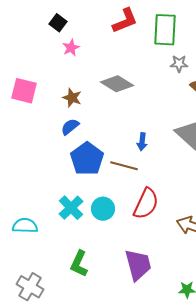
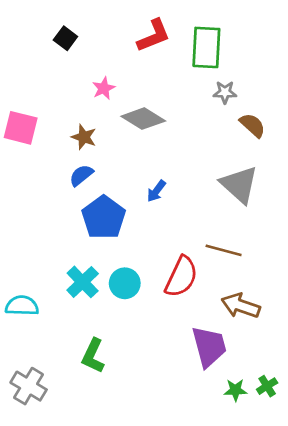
pink star: (71, 48) -> (104, 88), moved
blue arrow: (142, 142) -> (156, 191), moved, turned 30
brown line: (124, 166) -> (224, 250), moved
purple trapezoid: (138, 265) -> (209, 347), moved

